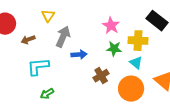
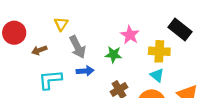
gray arrow: (63, 37) -> (77, 47), turned 130
green star: (114, 49) -> (113, 55), moved
blue arrow: (79, 55) -> (85, 71), moved

